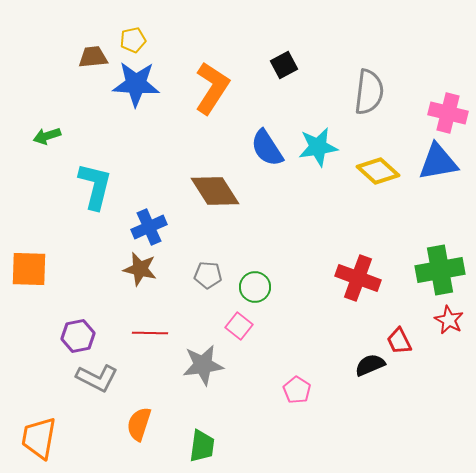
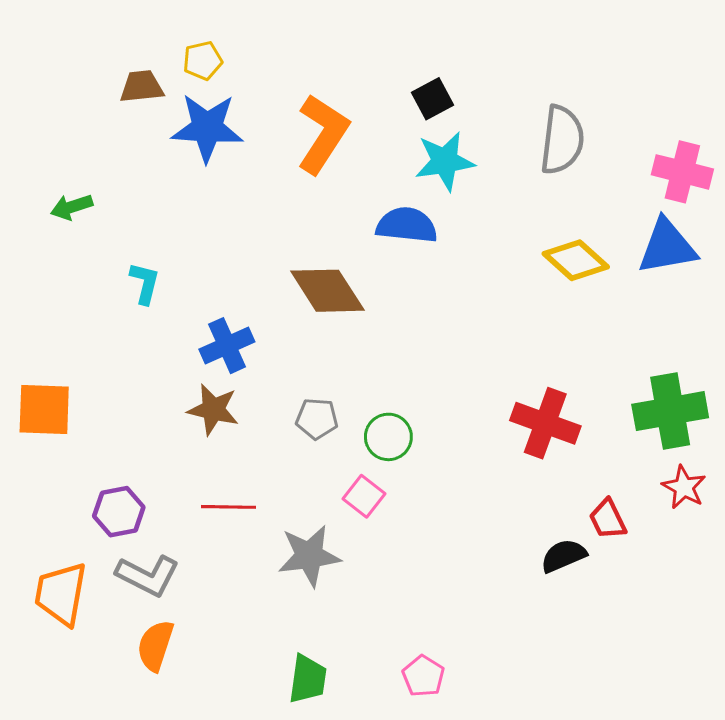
cyan star: (318, 147) -> (445, 161), moved
blue semicircle: (267, 148) -> (407, 225), turned 129
cyan L-shape: (95, 186) -> (145, 283), size x0.6
pink pentagon: (297, 390) -> (423, 676), moved
orange semicircle: (139, 424) -> (155, 646), moved
orange trapezoid: (39, 438) -> (61, 594), moved

